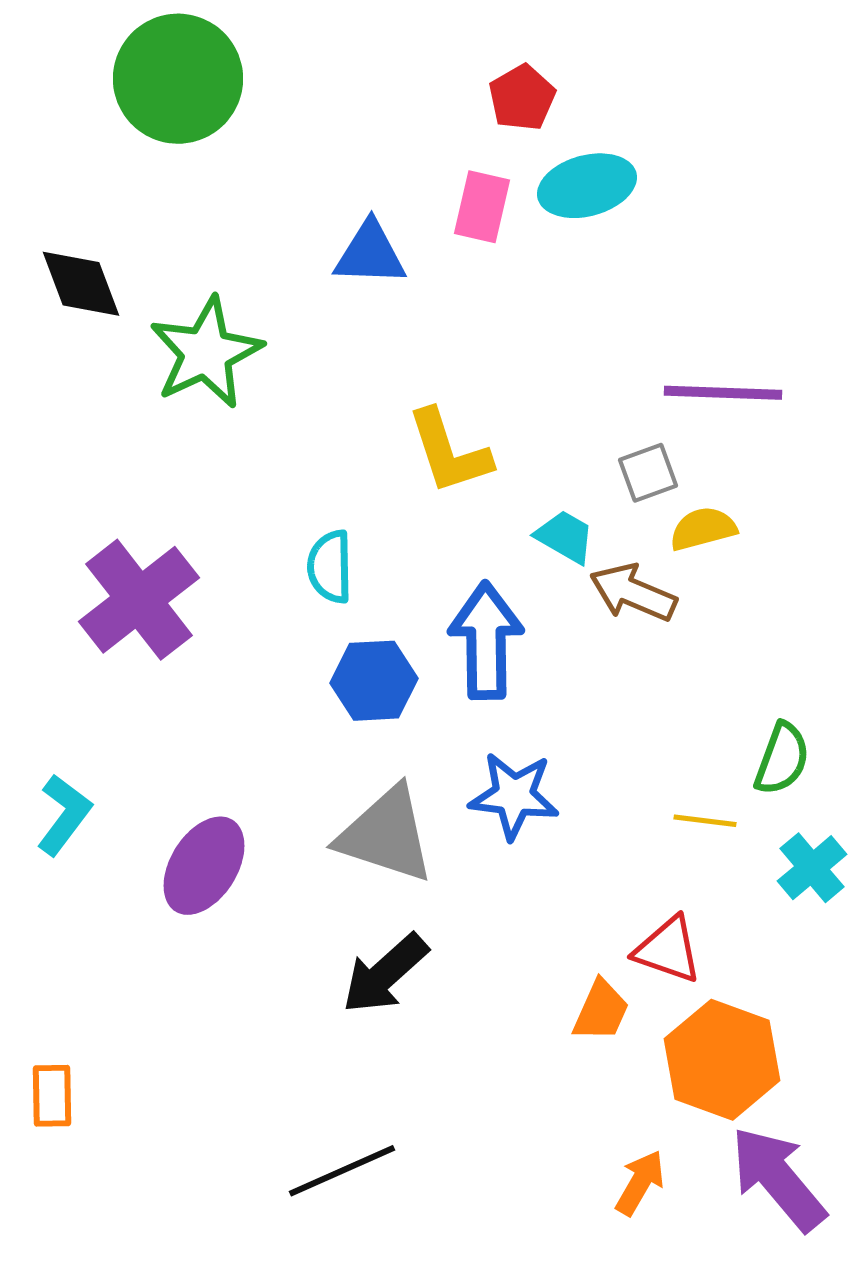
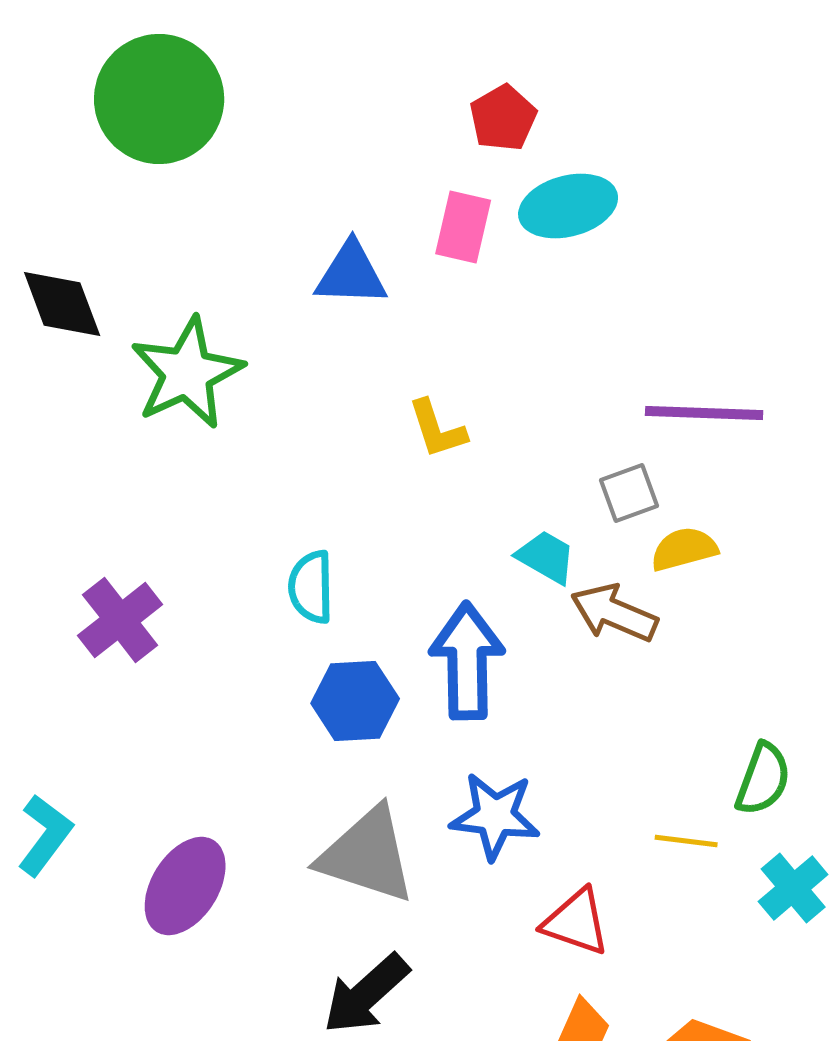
yellow L-shape: (449, 452) -> (437, 429), moved, size x0.7
purple cross: (139, 600) -> (120, 620), size x0.7
red triangle: (668, 950) -> (576, 922), moved

